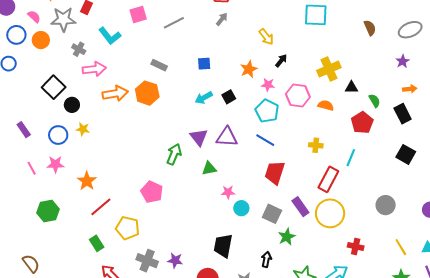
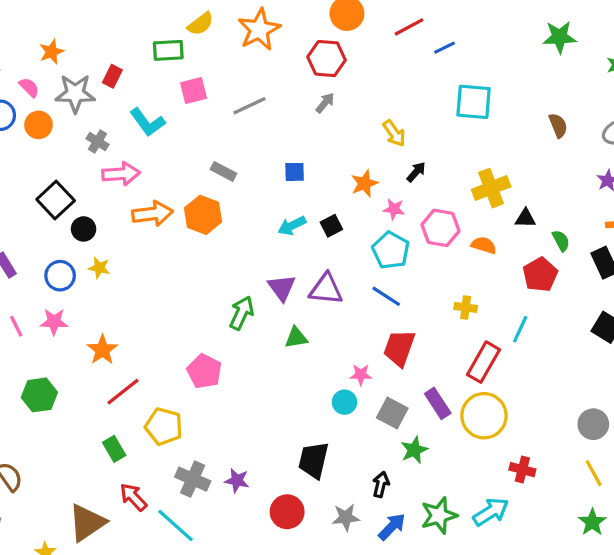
pink star: (228, 192) -> (361, 375), moved
gray circle: (386, 205) -> (593, 424), moved

